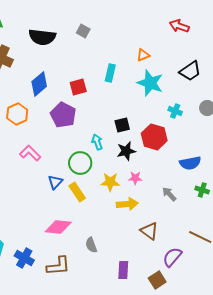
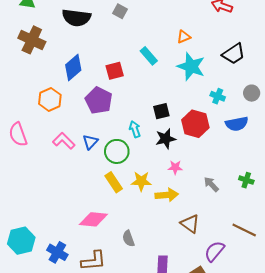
cyan rectangle: (110, 73) -> (149, 56), turned -54
blue semicircle: (190, 163) -> (237, 124), moved
blue triangle: (55, 182) -> (90, 142), moved
yellow star: (110, 182) -> (141, 181), moved

